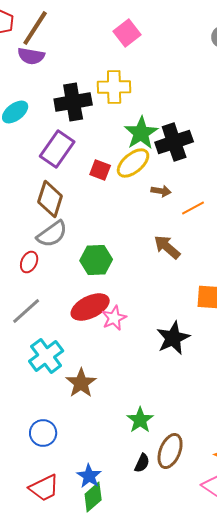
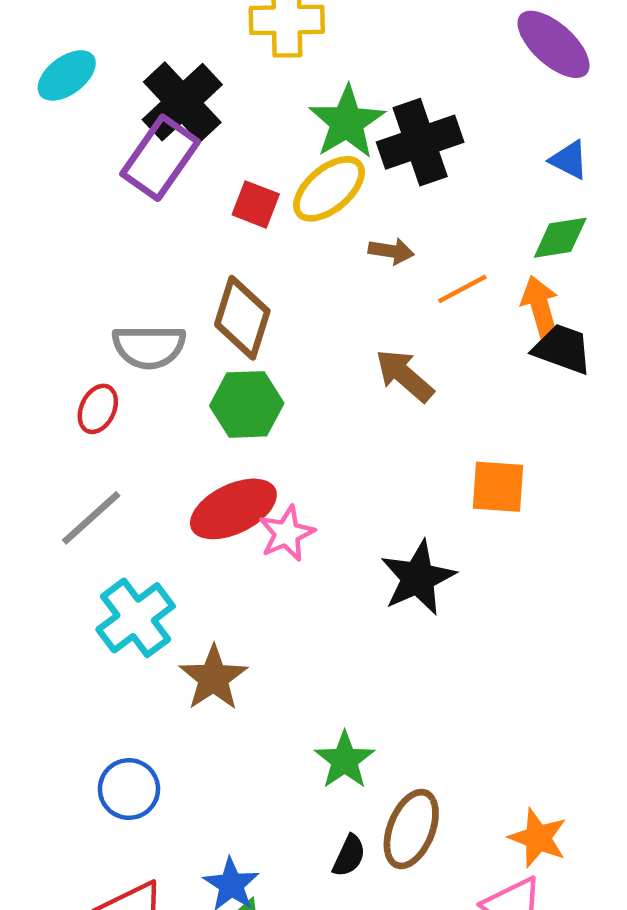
black cross: (73, 102) -> (182, 102), moved, turned -33
brown diamond: (50, 199) -> (242, 318), moved
gray semicircle: (52, 234) -> (149, 347), turned 36

